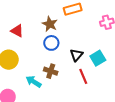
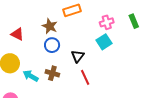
cyan square: (98, 58) -> (104, 42), moved
cyan arrow: (34, 82) -> (31, 76), moved

